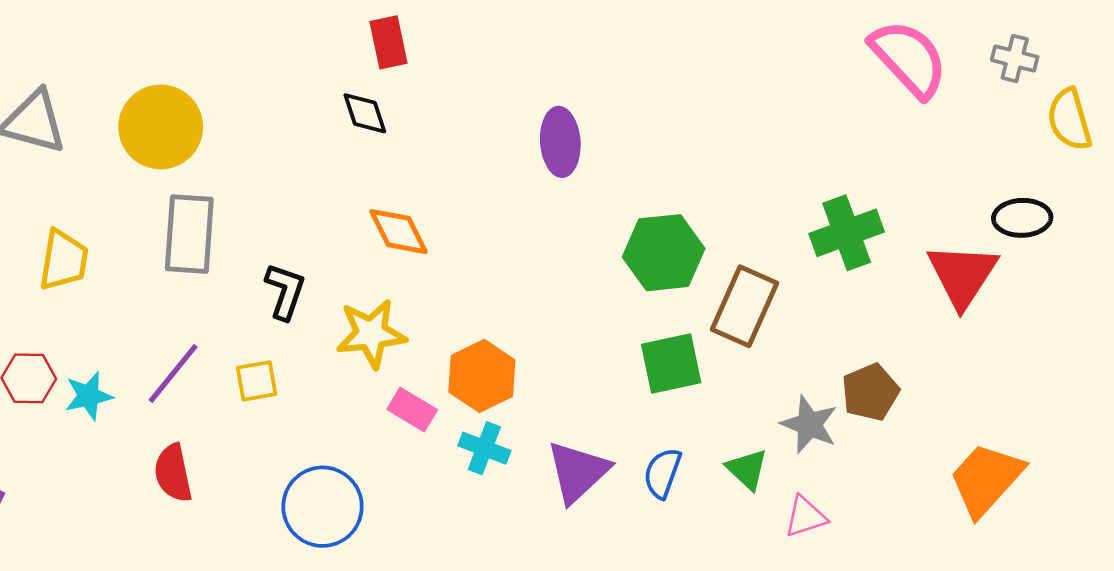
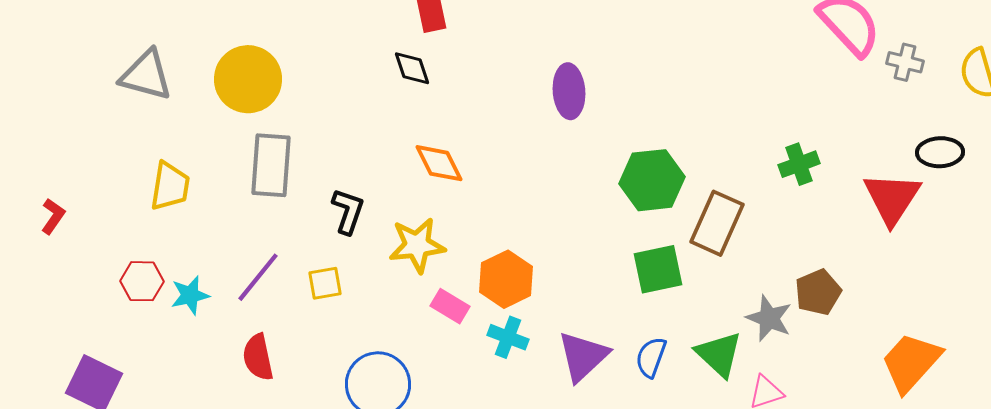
gray cross: (1015, 59) -> (905, 62), moved
green cross: (847, 233) -> (799, 164), size x0.7
green triangle: (747, 469) -> (719, 354), size x1.4

